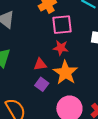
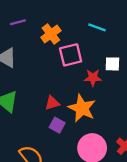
red star: (61, 48) -> (93, 78), moved

